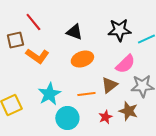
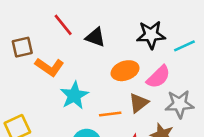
red line: (33, 22) -> (63, 25), moved
orange ellipse: (82, 59) -> (125, 71), moved
cyan star: (49, 94) -> (74, 95), moved

